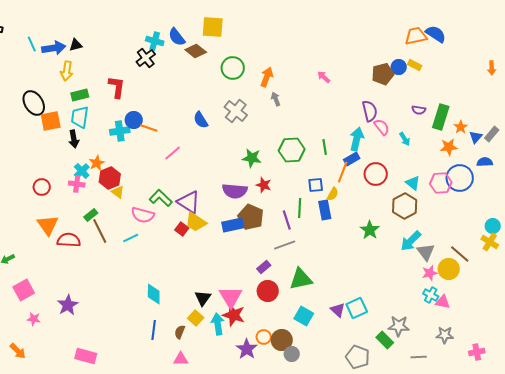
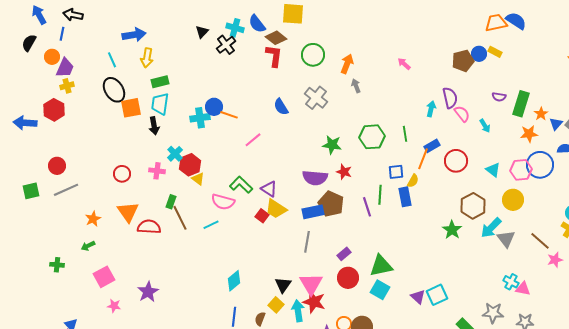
cyan line: (32, 44) -> (112, 60), moved
black triangle: (76, 45) -> (202, 32), moved, turned -32
red L-shape: (117, 87) -> (274, 56), moved
cyan arrow: (357, 139) -> (431, 109), moved, size x0.7
orange star: (97, 163) -> (93, 219), moved
cyan cross: (82, 171) -> (175, 154), moved
purple triangle: (189, 202) -> (269, 189), size x0.7
brown hexagon: (405, 206) -> (473, 206), moved
green rectangle: (91, 215) -> (171, 202), turned -32
green star: (370, 230) -> (452, 230), moved
gray line: (285, 245) -> (307, 242), moved, turned -60
yellow circle: (449, 269) -> (513, 200), moved
pink star: (430, 273) -> (555, 260), moved
cyan diamond: (154, 294) -> (234, 281), turned 50
cyan square: (304, 316) -> (380, 290), moved
gray star: (399, 326) -> (493, 313), moved

